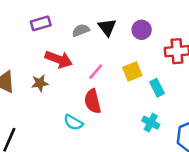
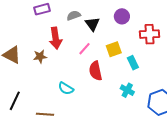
black triangle: (107, 27) -> (92, 24), moved
red arrow: (59, 59) -> (56, 38), turned 60
red semicircle: (93, 101) -> (95, 71), moved

